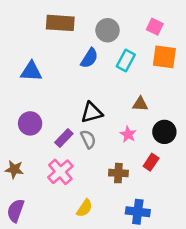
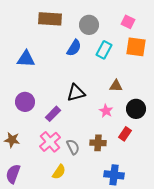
gray semicircle: (88, 139) -> (73, 147), moved
yellow semicircle: (85, 208) -> (59, 172), moved

